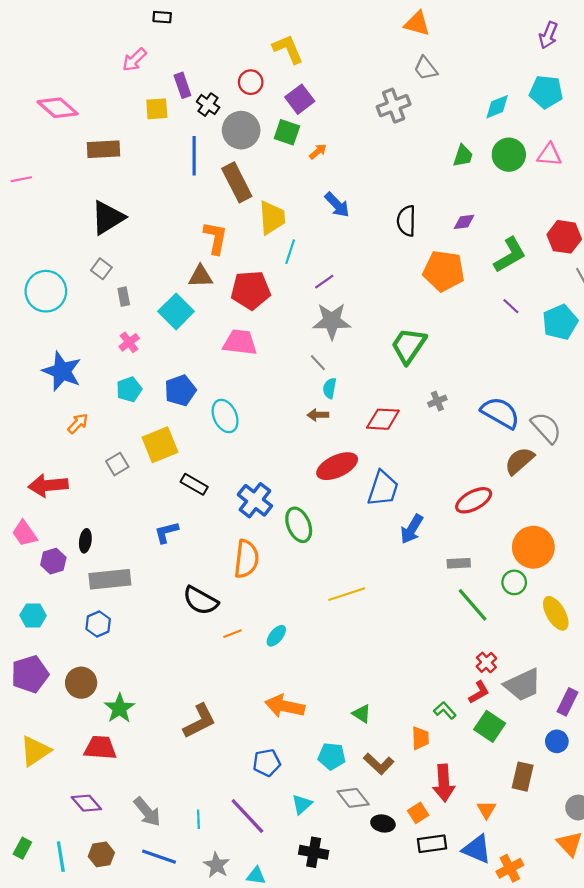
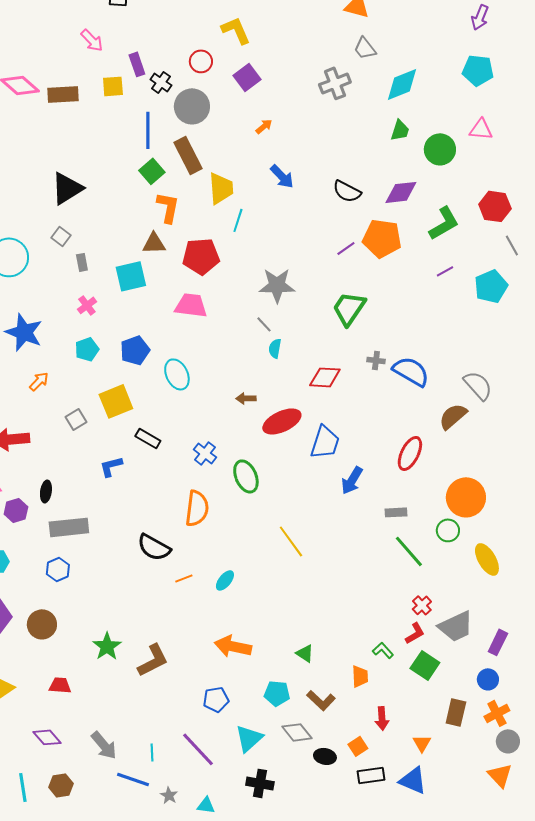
pink arrow: (134, 60) -> (92, 40), turned -90
cyan diamond: (497, 107) -> (402, 84), moved, size x1.4
green square: (287, 132) -> (152, 171), moved, turned 30
brown rectangle: (103, 149) -> (63, 94), moved
green circle: (509, 155) -> (440, 149), moved
black semicircle: (406, 221) -> (347, 191), turned -64
purple diamond: (464, 222) -> (401, 192), size x1.6
purple line: (324, 282) -> (346, 248), moved
purple line: (511, 306) -> (445, 271), turned -72
cyan square: (176, 311) -> (131, 276), turned 32
gray cross: (437, 401) -> (376, 360), turned 30
blue semicircle: (500, 413) -> (411, 371), moved
brown arrow: (318, 415) -> (246, 398), moved
blue cross: (255, 500) -> (205, 453), size x0.7
red ellipse: (474, 500) -> (410, 453), turned -36
blue L-shape: (166, 532) -> (111, 466), moved
yellow line: (347, 594) -> (291, 541), turned 72
green star: (119, 708) -> (107, 646), moved
red trapezoid: (100, 748) -> (60, 685), size x0.7
red arrow: (444, 783) -> (382, 718), size x0.7
cyan triangle: (302, 804) -> (249, 738), size x1.4
blue line: (159, 857) -> (133, 779), moved
gray star: (217, 865) -> (169, 795), size x0.7
orange cross: (510, 868) -> (497, 713), moved

